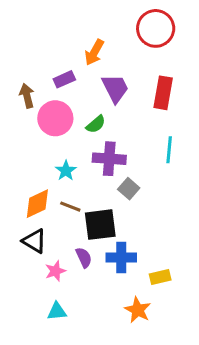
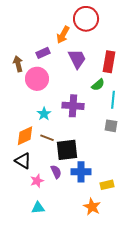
red circle: (156, 28) -> (86, 19), moved
green semicircle: (96, 124) -> (98, 85), moved
gray square: (129, 189) -> (111, 126), moved, turned -32

